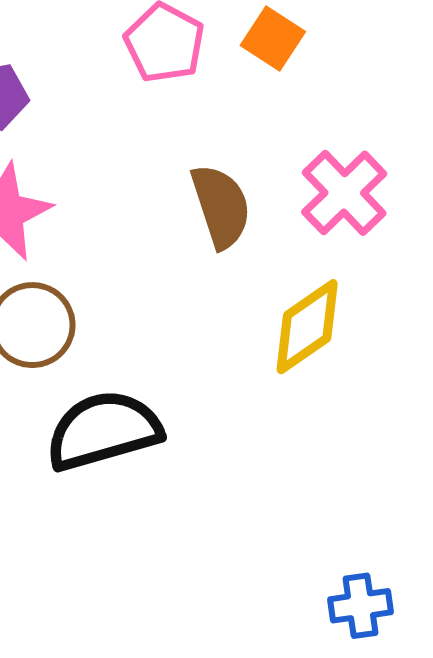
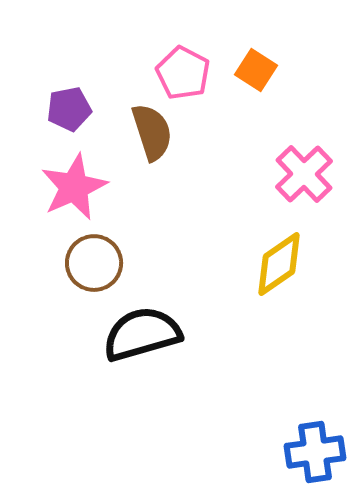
brown semicircle: (221, 206) -> (152, 132), moved
blue cross: (361, 606) -> (315, 452), size x1.4

